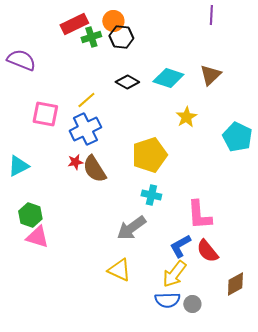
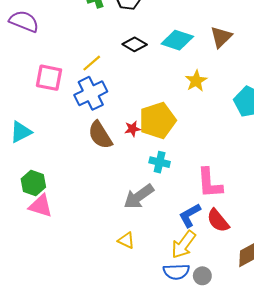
red star: (75, 162) -> (132, 129), moved
yellow triangle: (119, 270) -> (126, 240), size x0.7

